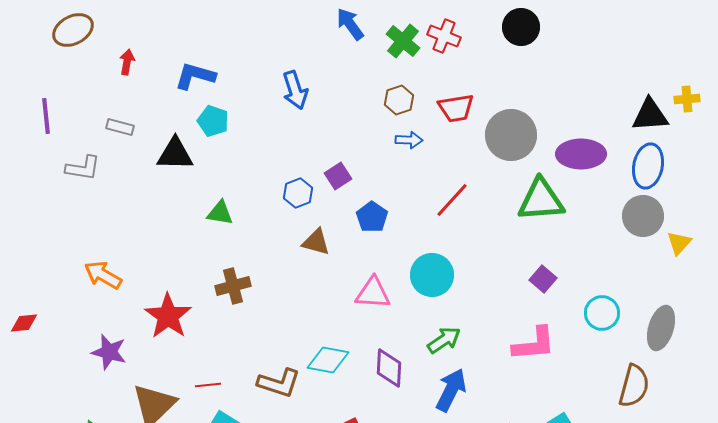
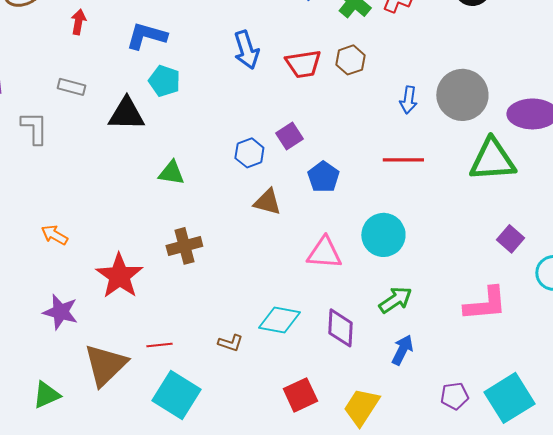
red trapezoid: (456, 108) -> (303, 64), moved
blue arrow: (409, 140) -> (408, 100), moved, turned 96
gray L-shape: (83, 168) -> (34, 128), turned -99
red line: (452, 200) -> (403, 160), turned 48
orange arrow: (103, 275) -> (54, 235), size x0.7
purple square: (543, 279) -> (510, 239), moved
brown L-shape: (279, 383) -> (230, 343), size x0.6
blue arrow: (451, 390) -> (402, 350), size x0.7

